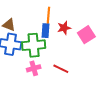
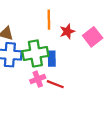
blue rectangle: (46, 31) -> (52, 59), moved
red line: (61, 69) -> (55, 84), moved

